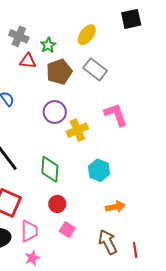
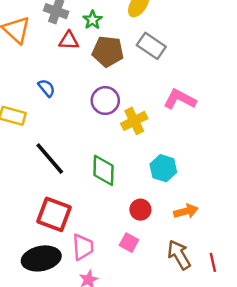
brown pentagon: (59, 72) -> (108, 51), turned 30
pink L-shape: (116, 115) -> (180, 99), turned -40
red circle: (57, 204) -> (140, 210), moved

